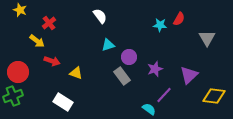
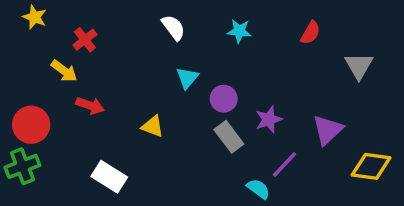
cyan star: (160, 25) -> (239, 31), moved
cyan triangle: (108, 45) -> (187, 78), turned -32
yellow triangle: (76, 73) -> (153, 126), moved
gray rectangle: (122, 76) -> (229, 137), moved

